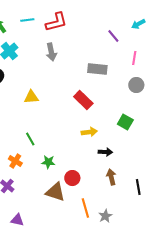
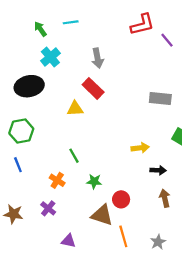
red L-shape: (56, 22) -> (142, 25), moved
gray rectangle: (97, 69) -> (160, 99), moved
red rectangle: (83, 100) -> (93, 88), moved
orange line: (85, 208) -> (123, 236), moved
purple triangle: (17, 220) -> (68, 241), moved

